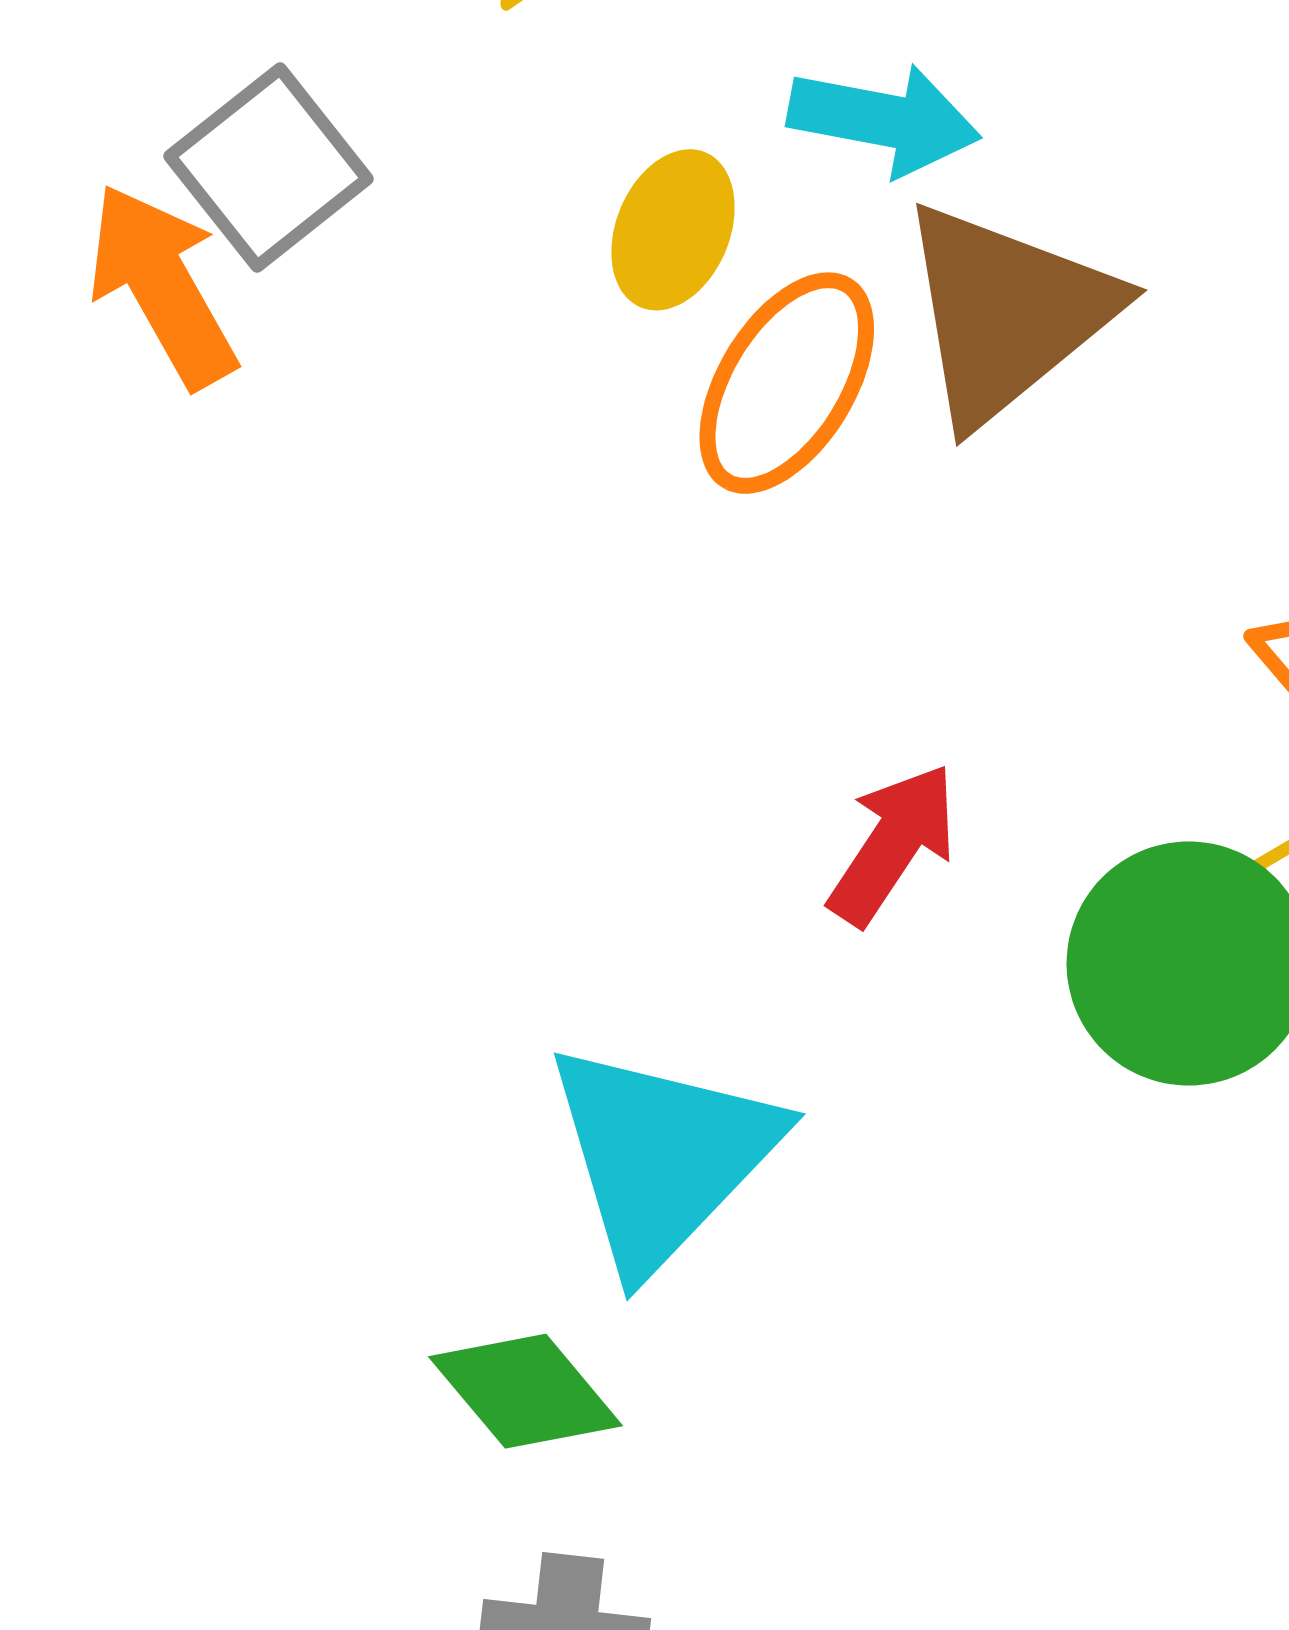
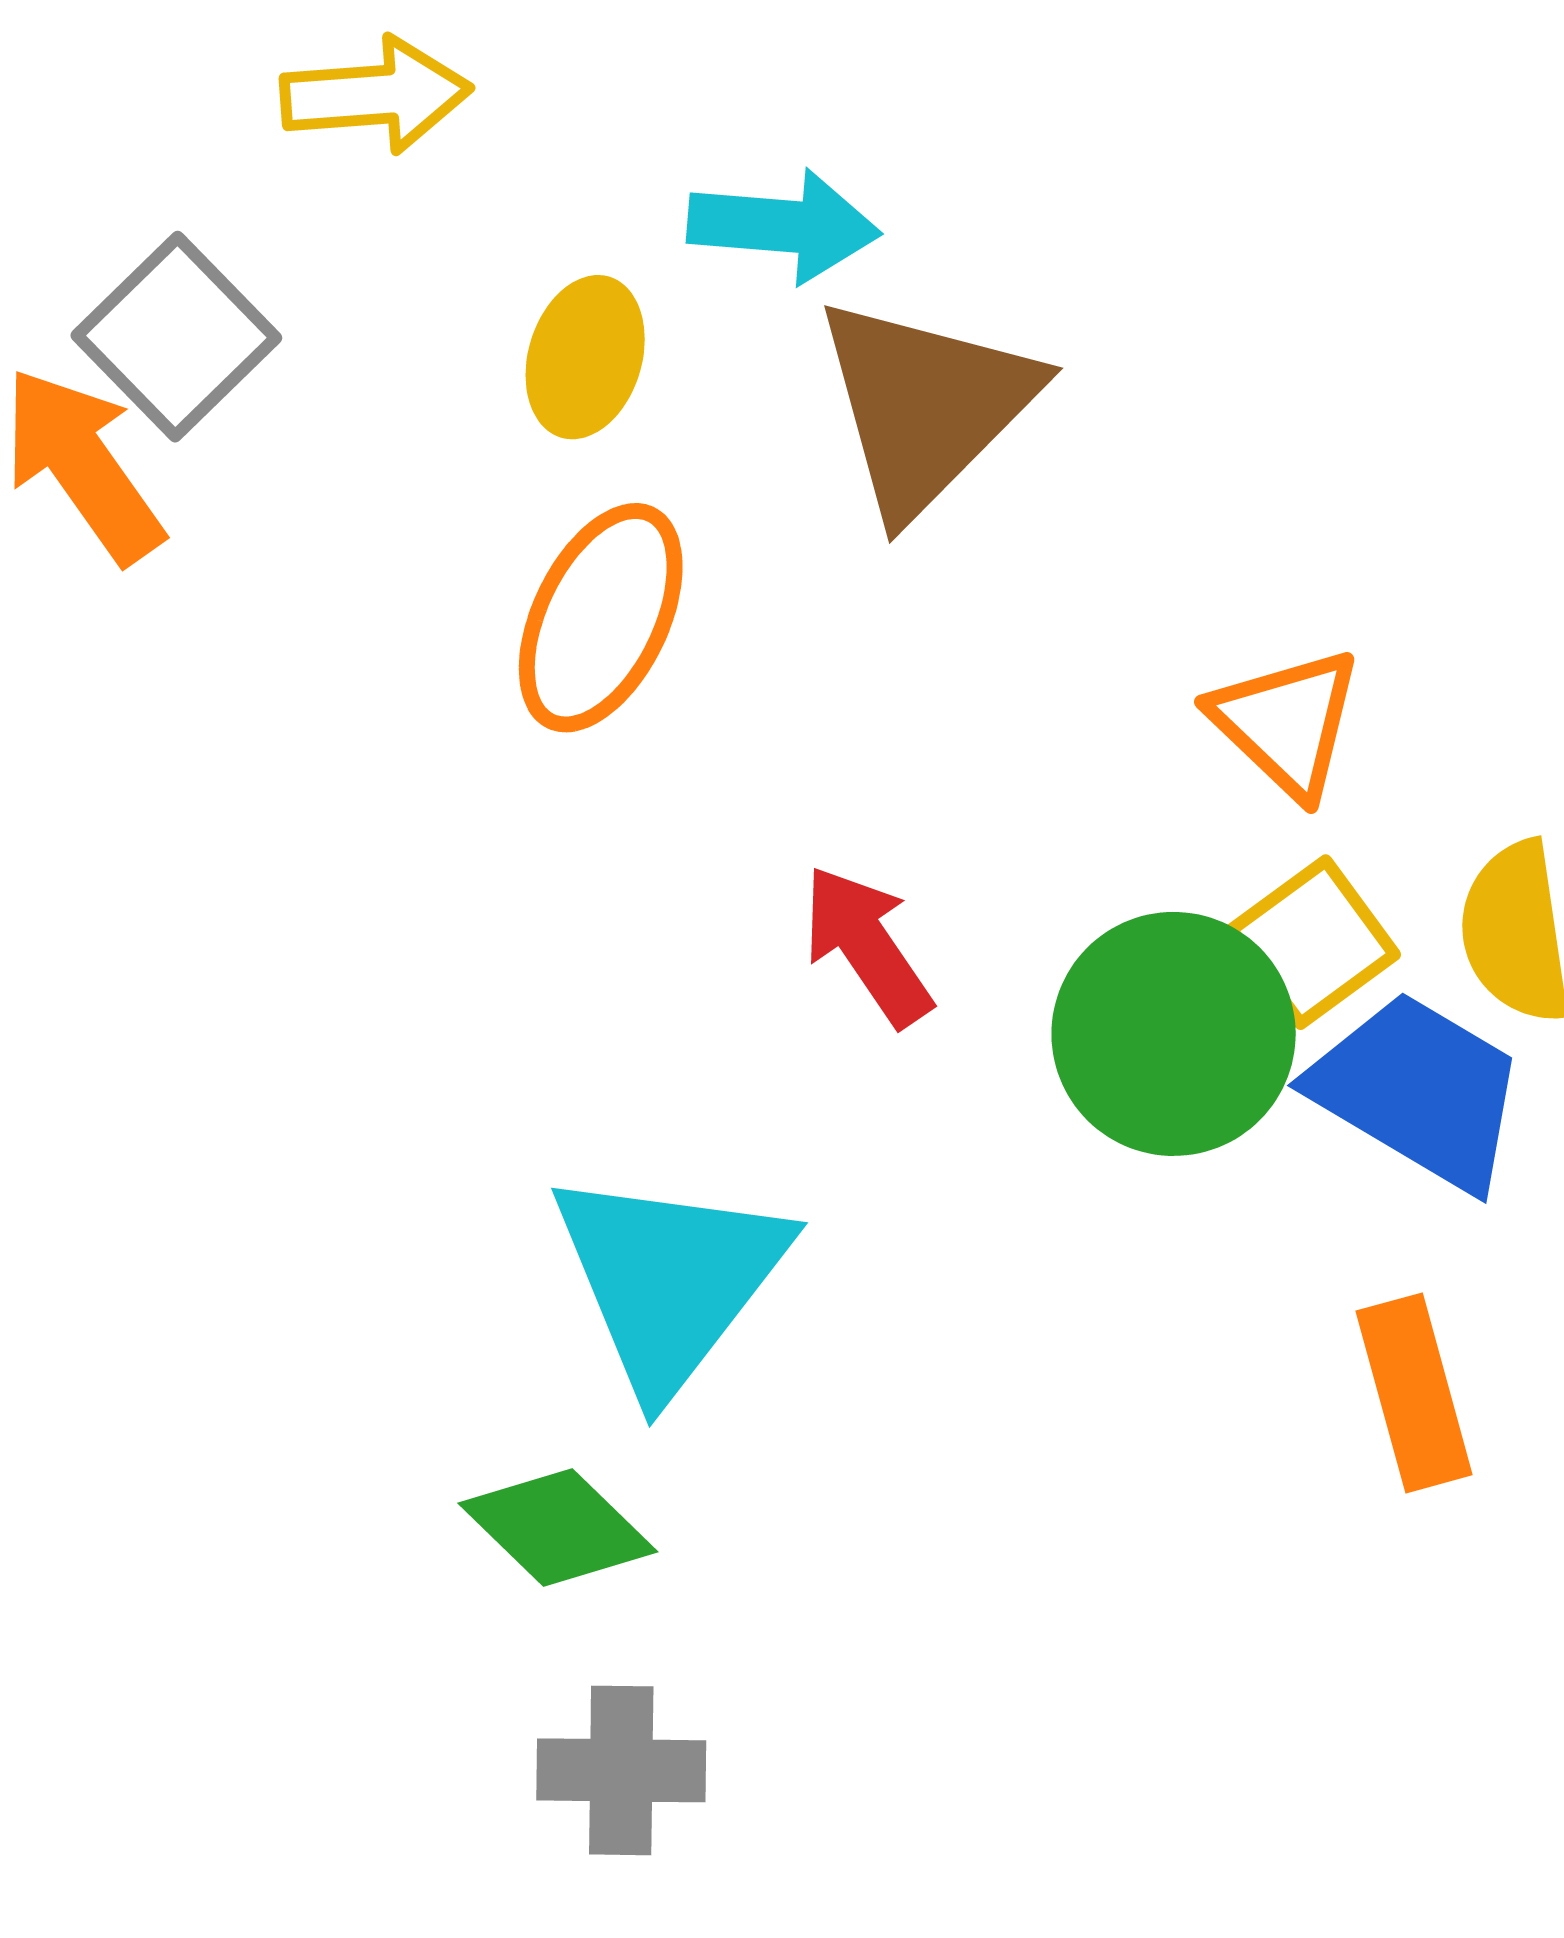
orange ellipse: (787, 383) -> (601, 618), moved
red arrow: (893, 844) -> (867, 946), turned -62

